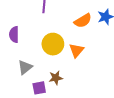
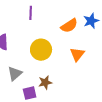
orange triangle: (76, 50) -> (77, 54), moved

